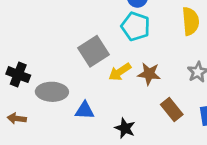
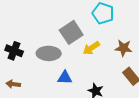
brown star: (149, 74) -> (124, 48), moved
gray ellipse: (52, 92) -> (49, 53), moved

